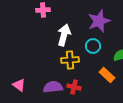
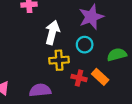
red cross: (74, 87) -> (79, 78), moved

